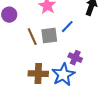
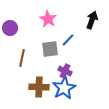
brown line: (32, 37) -> (22, 58), moved, turned 36
purple cross: (75, 58) -> (65, 71), moved

